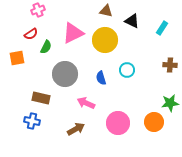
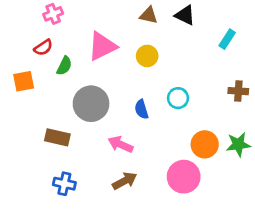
black triangle: (132, 21) -> (185, 15), moved
yellow circle: (105, 40) -> (147, 56), size x0.6
blue cross: (32, 121) -> (64, 184), moved
orange circle: (154, 122) -> (205, 144), moved
pink circle: (118, 123) -> (184, 177), moved
brown arrow: (76, 129) -> (125, 181), moved

